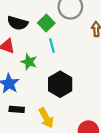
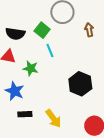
black hexagon: (60, 84) -> (80, 84), moved

